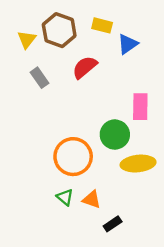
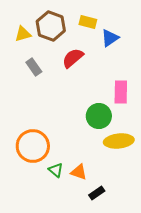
yellow triangle: (27, 39) -> (23, 34), turned 36
orange circle: (73, 157) -> (33, 146), moved

